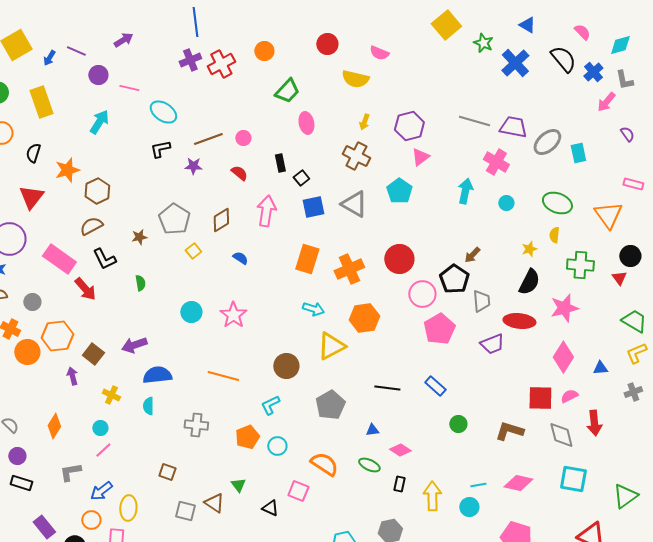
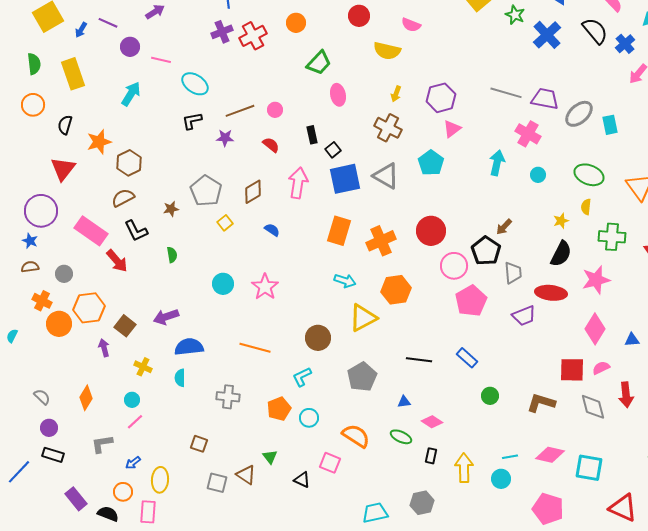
blue square: (313, 207) -> (345, 179), size x1.4
cyan square: (573, 479) -> (589, 468), moved
blue arrow: (101, 491) -> (133, 463), size x0.7

